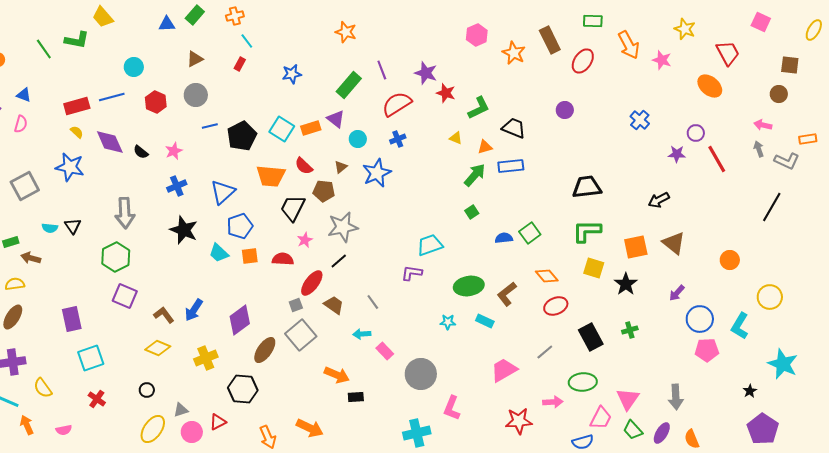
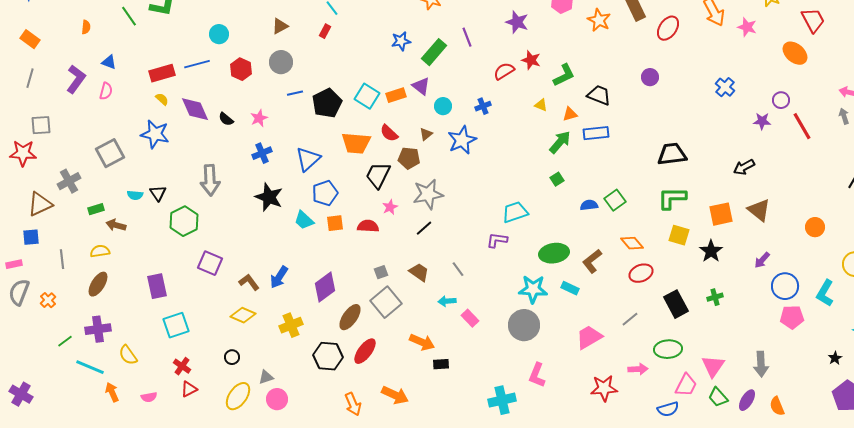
purple star: (426, 73) -> (517, 22), moved
blue star: (292, 74) -> (401, 41), moved
red semicircle: (397, 104) -> (504, 71), moved, size x0.7
green hexagon: (116, 257) -> (184, 221), moved
red ellipse: (312, 283) -> (365, 351), moved
cyan star: (448, 322) -> (533, 289), size x1.8
gray circle: (421, 374) -> (524, 325), moved
red triangle: (218, 422) -> (189, 389), moved

